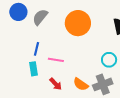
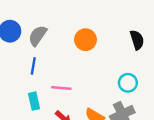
orange circle: (78, 23) -> (85, 40), size x0.7
blue line: (36, 49) -> (33, 66), moved

